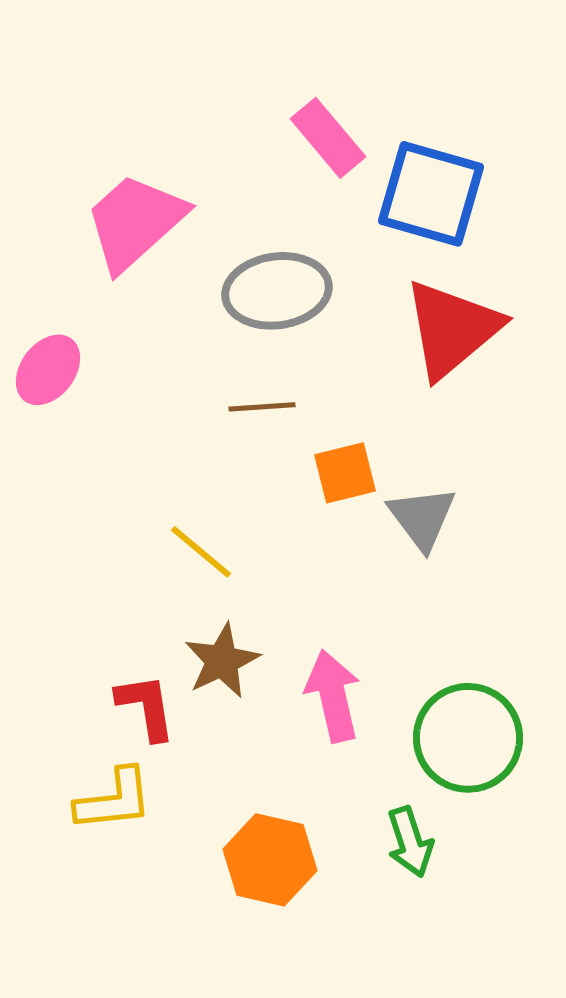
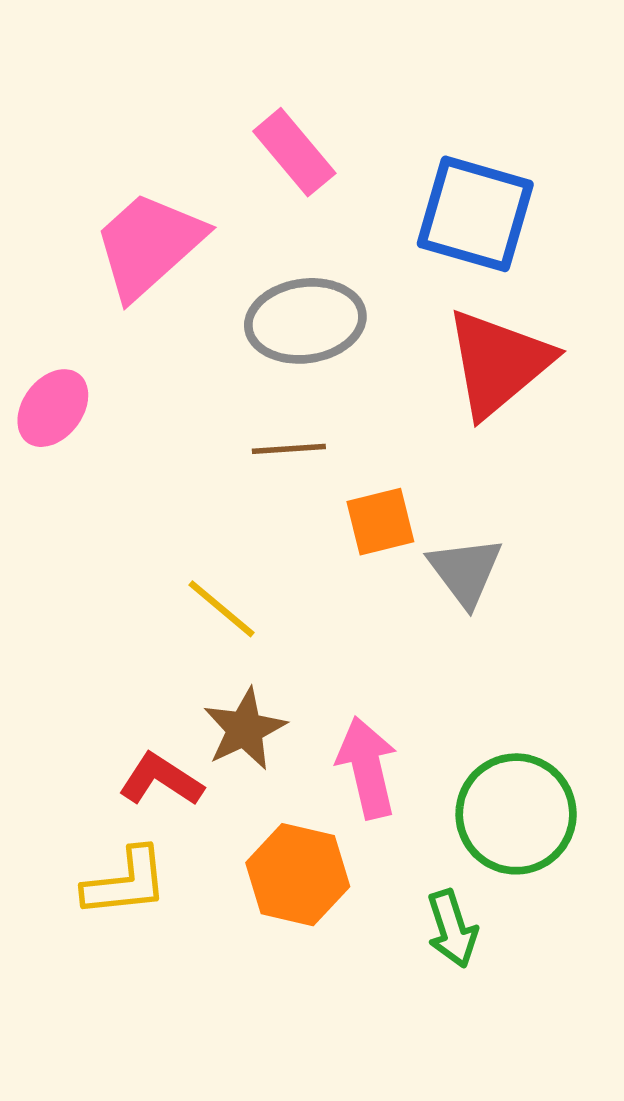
pink rectangle: (328, 138) -> (294, 152), moved
red L-shape: (146, 707) -> (161, 780), turned -48
orange hexagon: (270, 860) -> (298, 875), moved

